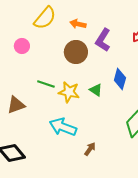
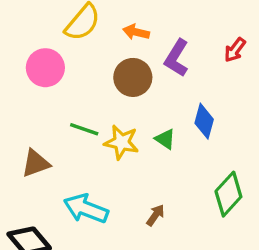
pink circle: (22, 46) -> (45, 68), size x1.5
cyan arrow: (63, 127) -> (86, 209), moved
brown arrow: (90, 149) -> (156, 215), moved

